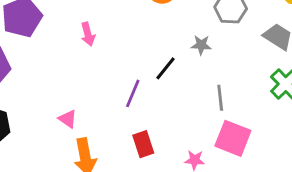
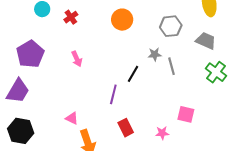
gray line: (220, 98) -> (172, 66), moved
pink square: (233, 138) -> (186, 114), size x0.7

